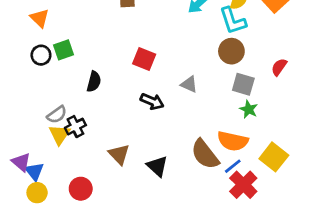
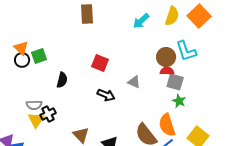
orange triangle: (40, 18) -> (21, 48), moved
cyan L-shape: (233, 21) -> (186, 51), moved
red semicircle: (279, 67) -> (167, 71), moved, turned 56
gray semicircle: (57, 115) -> (34, 105), turned 35
orange semicircle: (233, 141) -> (167, 125), turned 60

